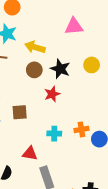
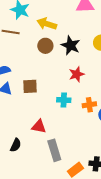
red star: (52, 94) -> (77, 74), moved
cyan cross: (54, 134) -> (64, 100), moved

